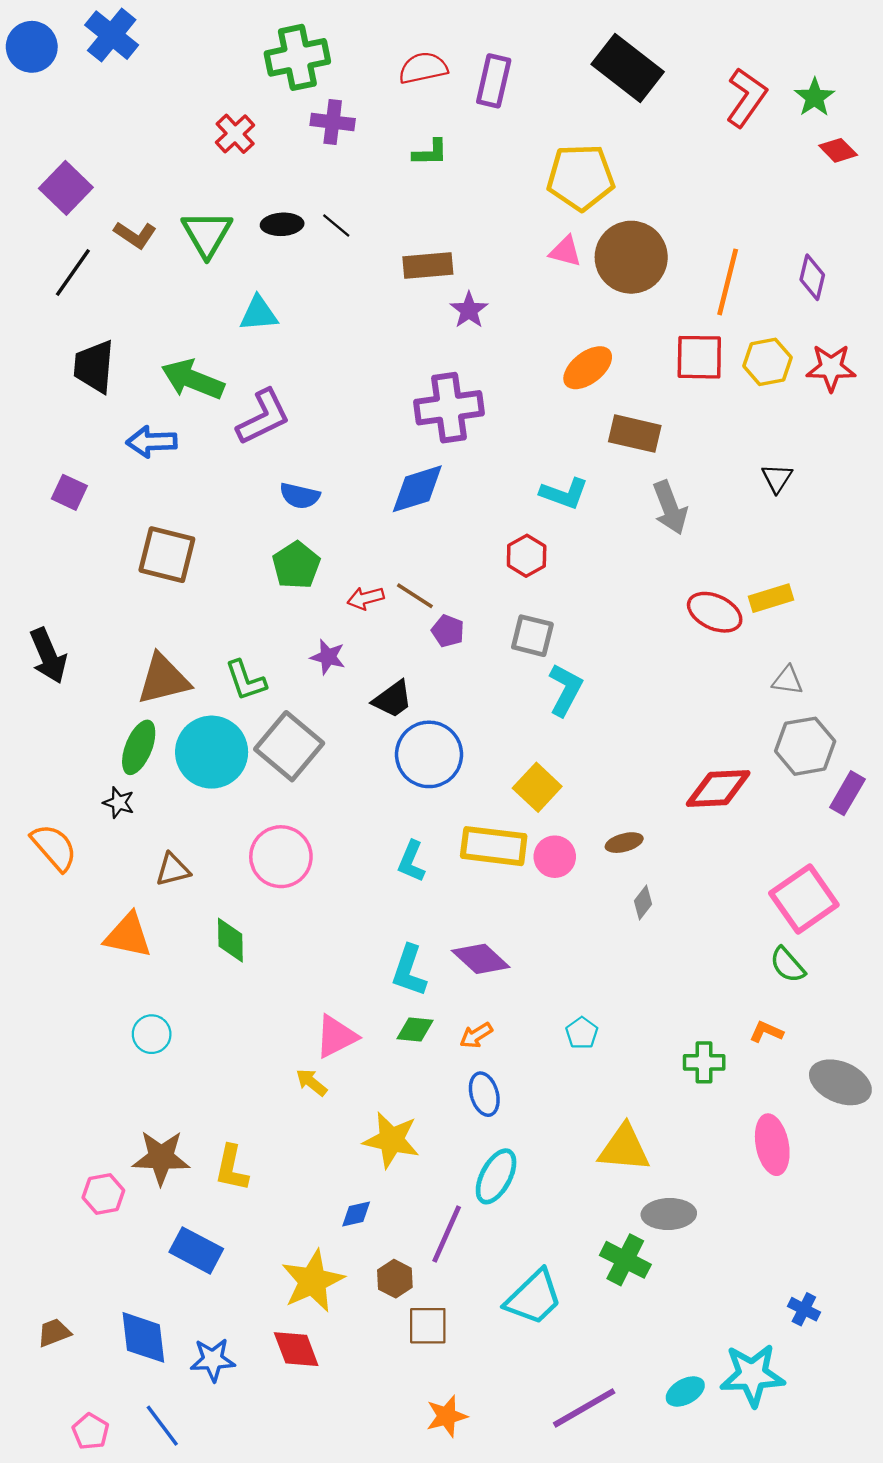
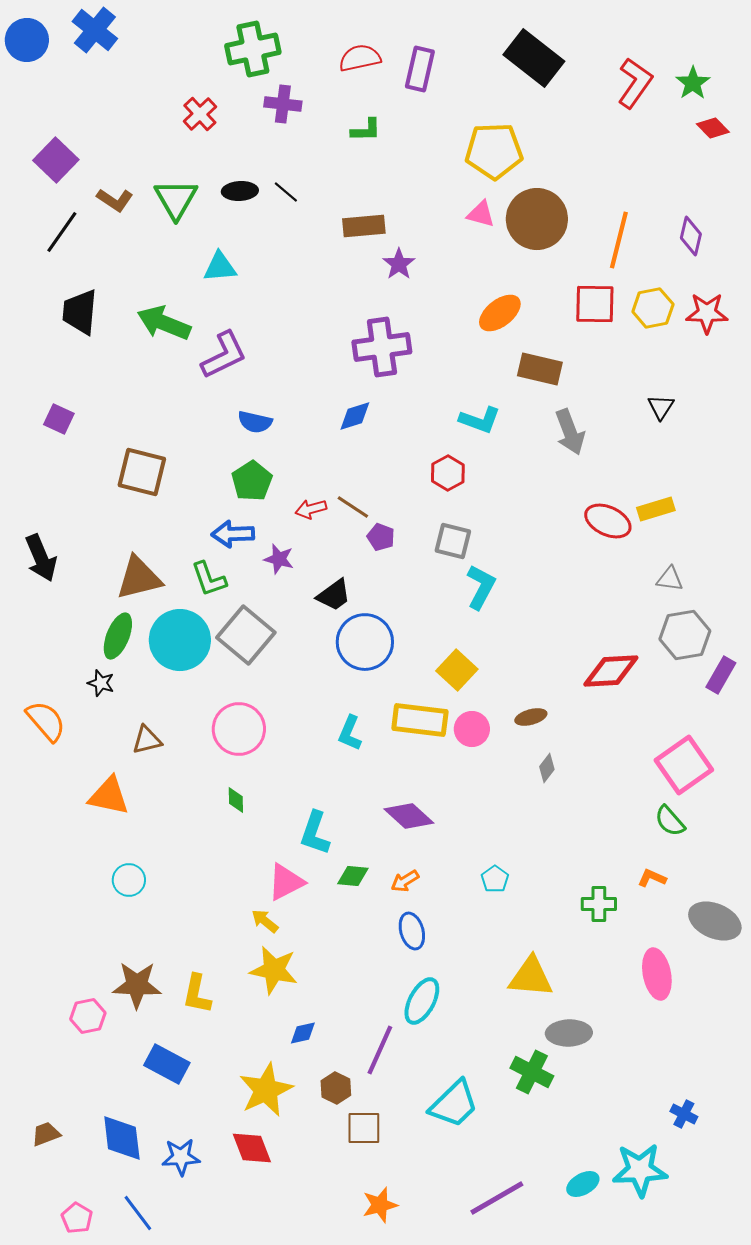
blue arrow: (152, 442) -> (233, 534), moved
blue diamond: (417, 489) -> (355, 416), size x0.7
green diamond: (230, 940) -> (236, 800), moved, size x0.7
cyan L-shape: (409, 971) -> (315, 833), moved
yellow star: (391, 1140) -> (274, 970), moved

